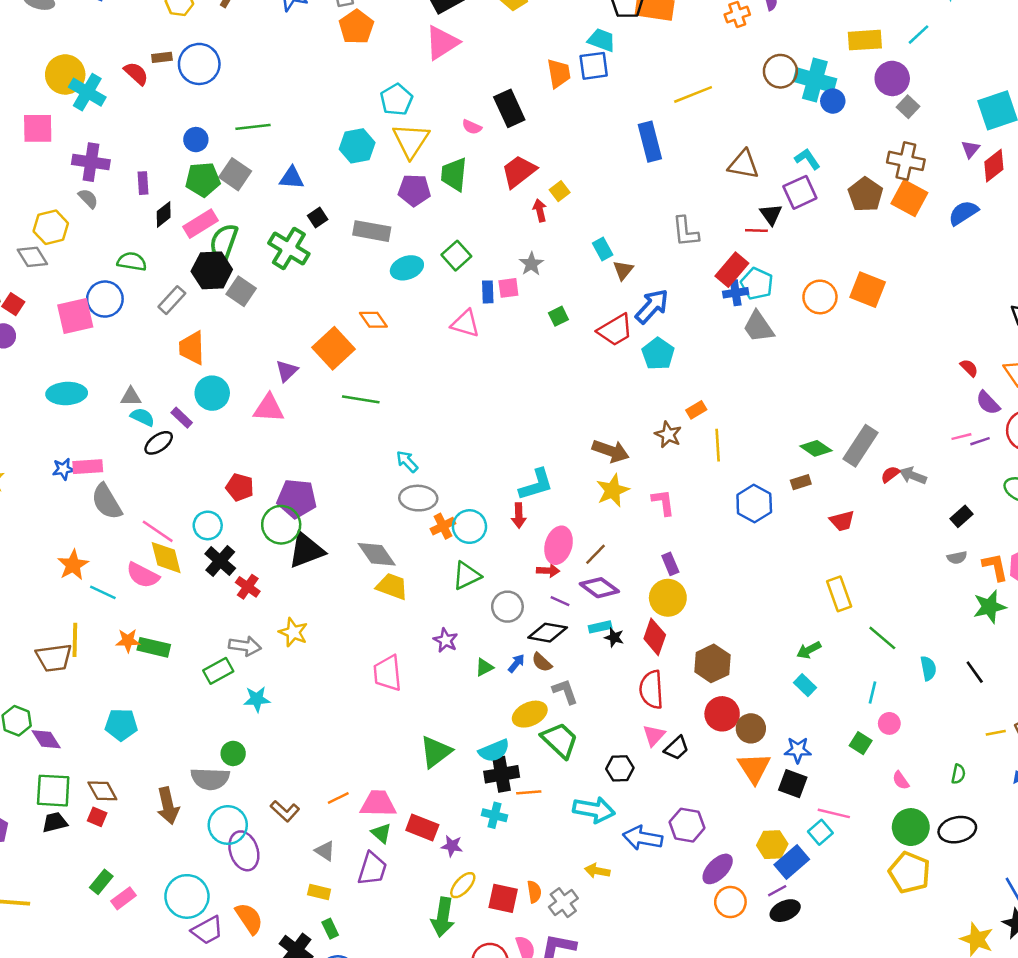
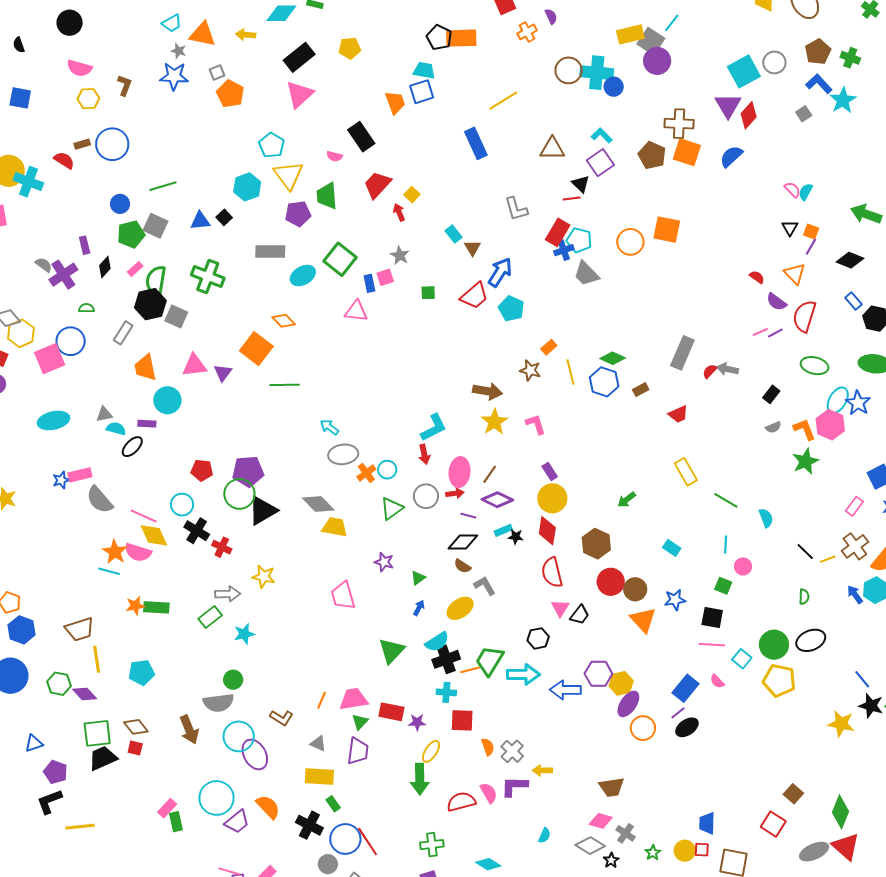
gray square: (908, 107) -> (651, 41), moved, size x1.5
purple triangle: (970, 149) -> (728, 105), size x1.8
purple cross: (91, 162) -> (63, 275), moved, turned -32
black square: (318, 217) -> (224, 217), moved
pink rectangle: (201, 224) -> (135, 269), size x0.6
yellow hexagon: (51, 227) -> (21, 333), moved
green square: (456, 256) -> (340, 259), size x1.4
green semicircle: (132, 262) -> (86, 308), size x0.7
green square: (558, 316) -> (428, 293), turned 35
pink triangle: (269, 408) -> (194, 366), moved
purple rectangle: (182, 418) -> (147, 424), turned -30
green diamond: (816, 448) -> (613, 358), moved
blue hexagon: (754, 504) -> (604, 382), moved
cyan circle: (469, 527) -> (387, 470), size x0.7
orange star: (73, 565) -> (115, 552), moved
gray circle: (507, 607) -> (426, 496), moved
yellow line: (75, 640) -> (97, 659), moved
green arrow: (809, 650) -> (627, 500), moved
blue arrow: (516, 663) -> (419, 608), moved
black line: (975, 672) -> (805, 552), moved
green trapezoid: (560, 740) -> (489, 661), moved, turned -92
pink semicircle: (901, 780) -> (717, 681), moved
black square: (793, 784) -> (712, 618), moved
orange line: (338, 798) -> (322, 700), turned -30
black trapezoid: (55, 822) -> (103, 758), size x1.4
cyan square: (820, 832) -> (742, 659), moved
green triangle: (381, 833) -> (360, 722), turned 42
yellow hexagon: (772, 845) -> (621, 683), moved
yellow arrow: (597, 871) -> (542, 770), moved
green rectangle: (101, 882) -> (176, 822), moved, turned -42
yellow rectangle: (319, 892) -> (319, 776), size x1.6
red square: (503, 898) -> (462, 720), moved

